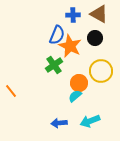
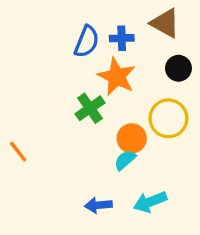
blue cross: (73, 15) -> (122, 38), moved
blue semicircle: (57, 35) -> (87, 42), moved
black circle: (95, 38) -> (178, 68), moved

